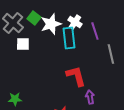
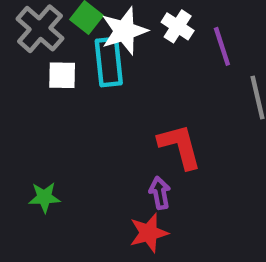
cyan rectangle: (69, 38) -> (109, 62), moved
purple arrow: (90, 97) -> (160, 193), moved

